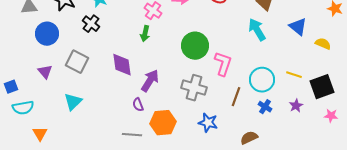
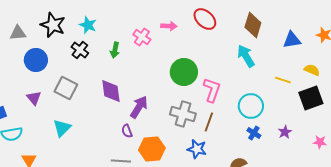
blue triangle: (298, 27) -> (292, 40), moved, turned -48
green arrow: (145, 34) -> (115, 50), moved
yellow line: (294, 75) -> (283, 80), moved
black square: (322, 87) -> (311, 98), moved
brown line: (236, 97) -> (209, 122), moved

